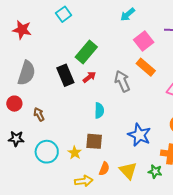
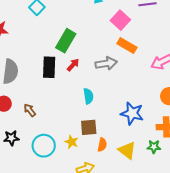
black rectangle: (65, 75) -> (49, 67), turned 35
gray arrow: (122, 81) -> (106, 63), turned 115
orange semicircle: (104, 169) -> (102, 145), moved

